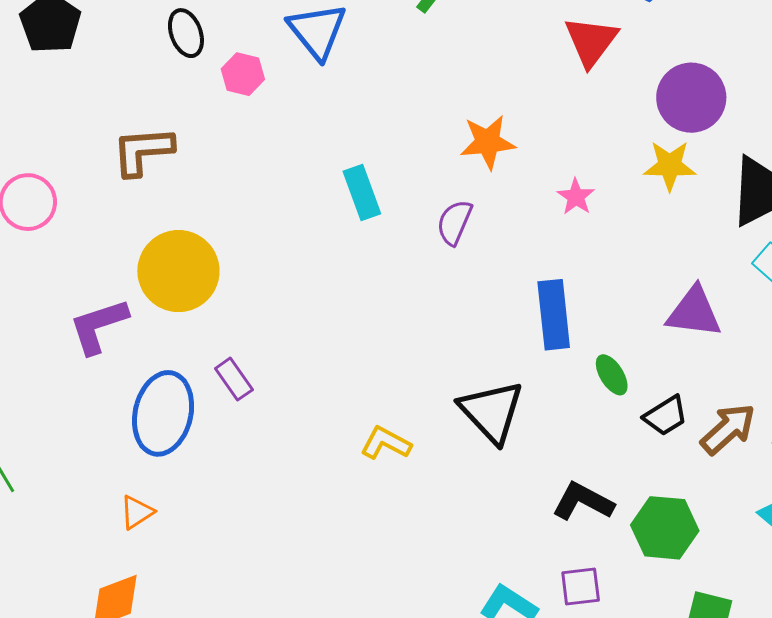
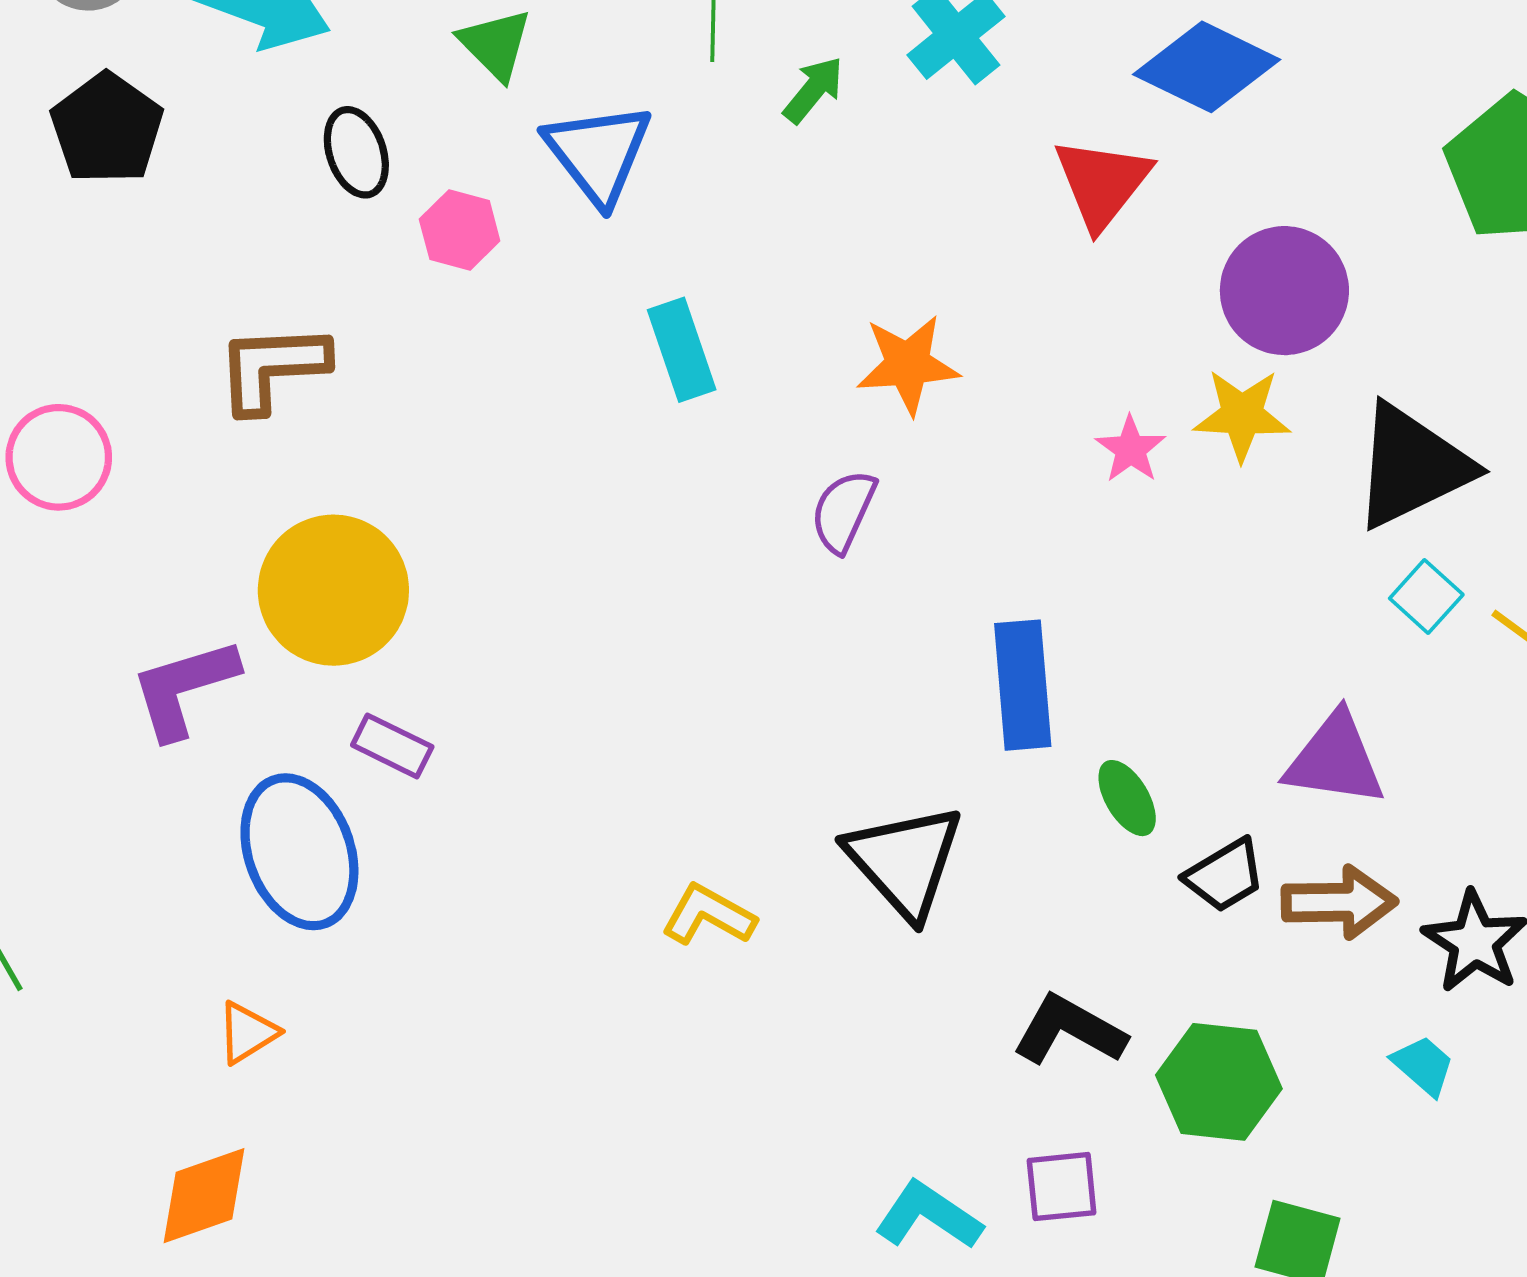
cyan rectangle: (362, 193) -> (682, 350), moved
pink star: (576, 197) -> (1131, 449), moved
purple triangle: (694, 312) -> (1335, 760), moved
purple rectangle: (234, 379) -> (392, 746), moved, turned -30
blue ellipse: (163, 413) -> (299, 852), turned -34
brown arrow: (728, 429) -> (1339, 902), turned 40

